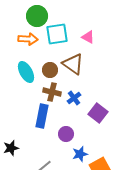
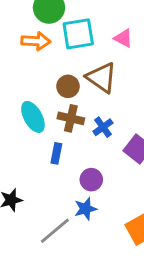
cyan ellipse: (26, 72) -> (33, 117), moved
blue rectangle: (42, 116) -> (56, 153), size x0.6
blue star: (80, 154) -> (85, 209), moved

